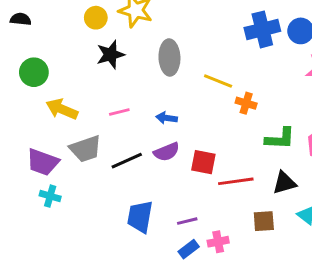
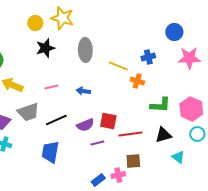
blue cross: (262, 29) -> (148, 57), moved, size x0.6
purple semicircle: (167, 152) -> (85, 125), moved
blue trapezoid: (140, 217) -> (50, 152), moved
purple line: (187, 221) -> (97, 143), moved
brown square: (264, 221) -> (133, 161), moved

